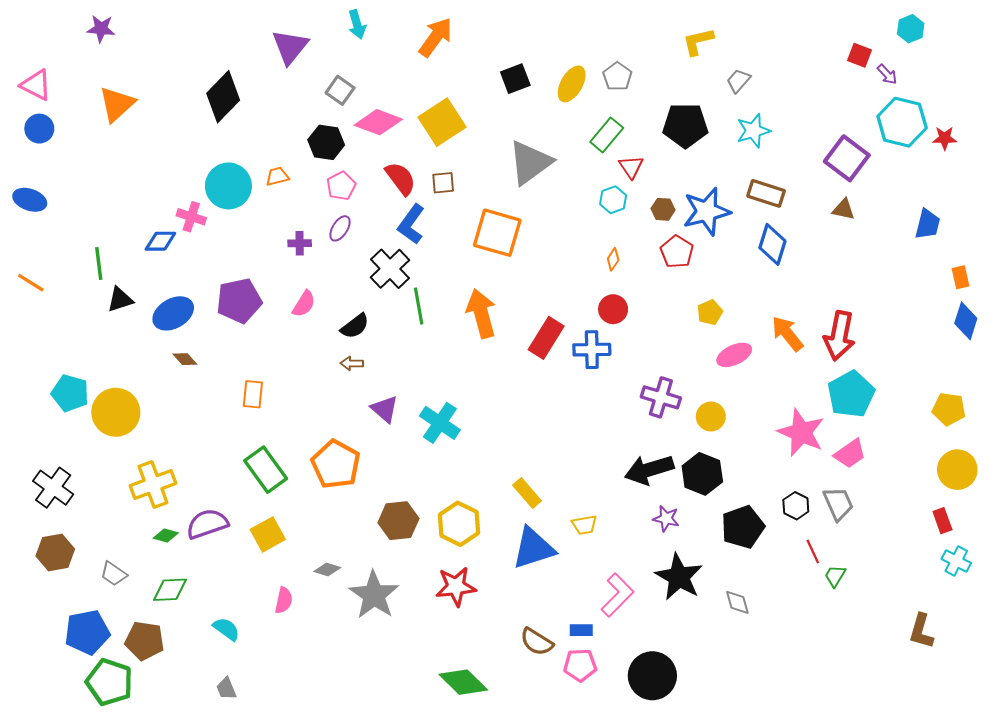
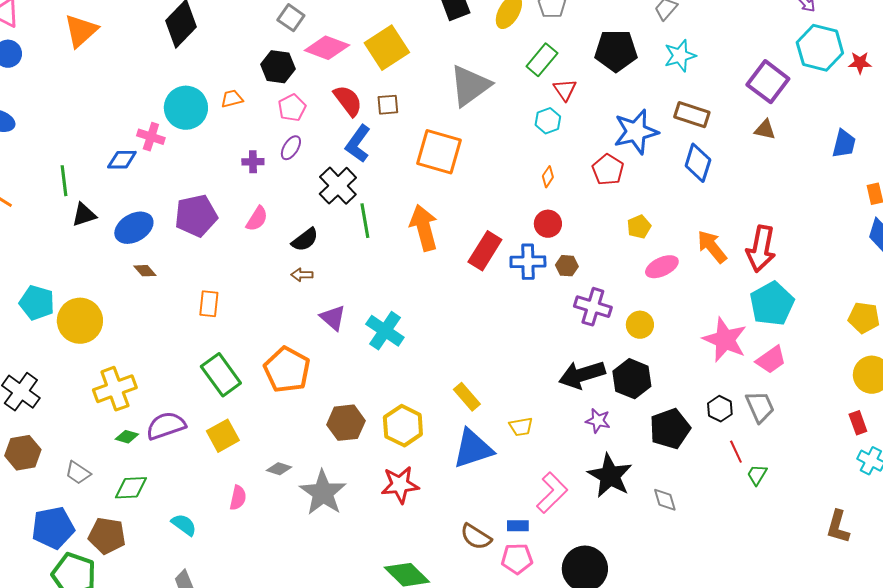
brown hexagon: (663, 209) -> (567, 266), moved

